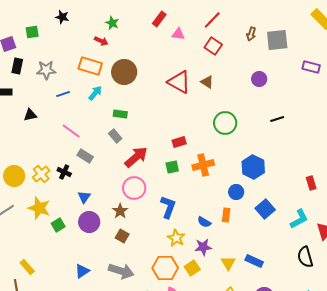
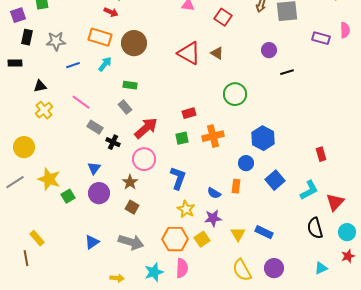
black line: (277, 119) -> (287, 72), moved
black cross: (64, 172) -> (113, 142), moved
yellow cross: (41, 174) -> (44, 110), moved

